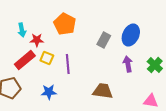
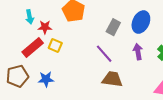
purple line: (68, 64) -> (104, 54), moved, turned -36
blue star: (49, 92) -> (46, 79), moved

